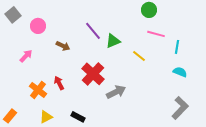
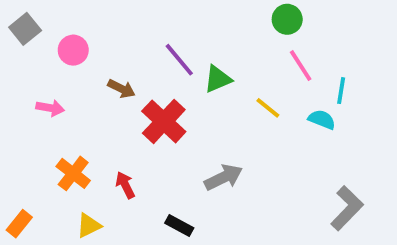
pink line: (156, 34) -> (301, 66), turned 42
pink arrow: (26, 56) -> (50, 108), turned 56
cyan semicircle: (180, 72) -> (322, 119), moved
red cross: (93, 74) -> (164, 121), moved
red arrow: (59, 83) -> (125, 185), moved
black rectangle: (78, 117) -> (179, 226), moved

